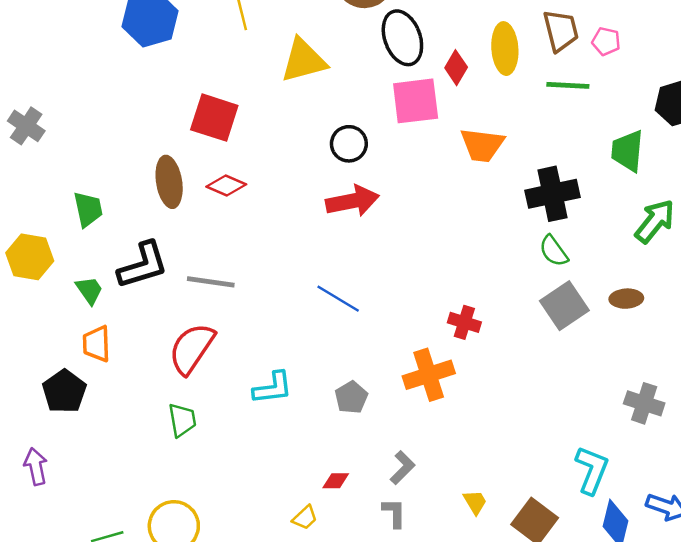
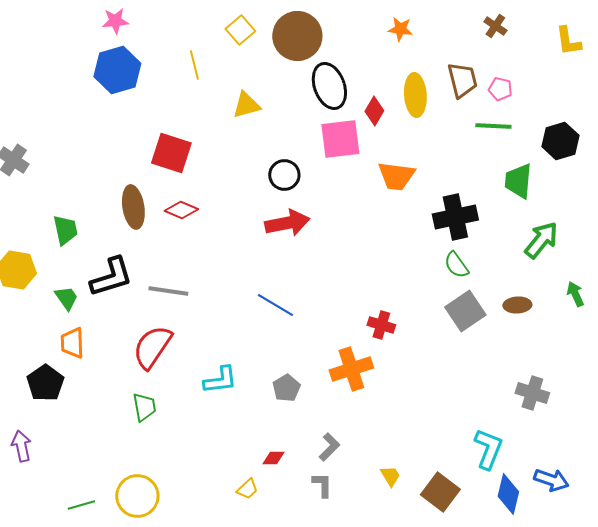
yellow triangle: (304, 60) -> (246, 105), size x0.7
green line: (568, 85) -> (493, 126), moved

